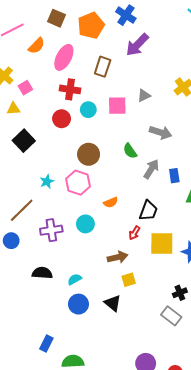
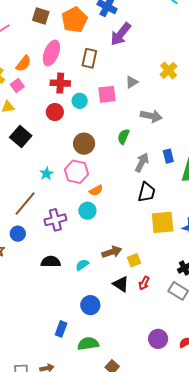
orange semicircle: (37, 46) -> (24, 64), moved
green semicircle: (130, 151) -> (123, 137), turned 63
gray arrow: (151, 169) -> (142, 162), moved
orange semicircle: (111, 202) -> (96, 190), moved
red arrow: (134, 233) -> (144, 283), moved
brown arrow: (118, 257) -> (112, 252), moved
blue circle: (78, 304) -> (90, 305), moved

